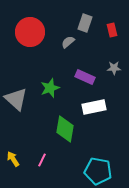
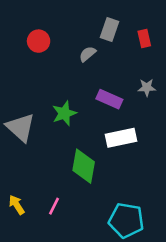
red circle: (30, 32) -> (39, 41), size x0.6

